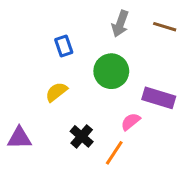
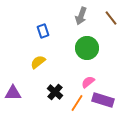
brown line: (165, 27) -> (111, 18), turned 35
green circle: (111, 71) -> (87, 48), moved
purple rectangle: (159, 98) -> (103, 100), moved

